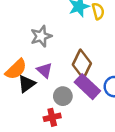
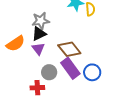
brown diamond: (82, 64) -> (69, 49), turned -75
black triangle: (27, 84) -> (39, 34), moved

